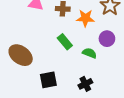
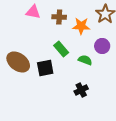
black square: (48, 80) -> (45, 68), moved

